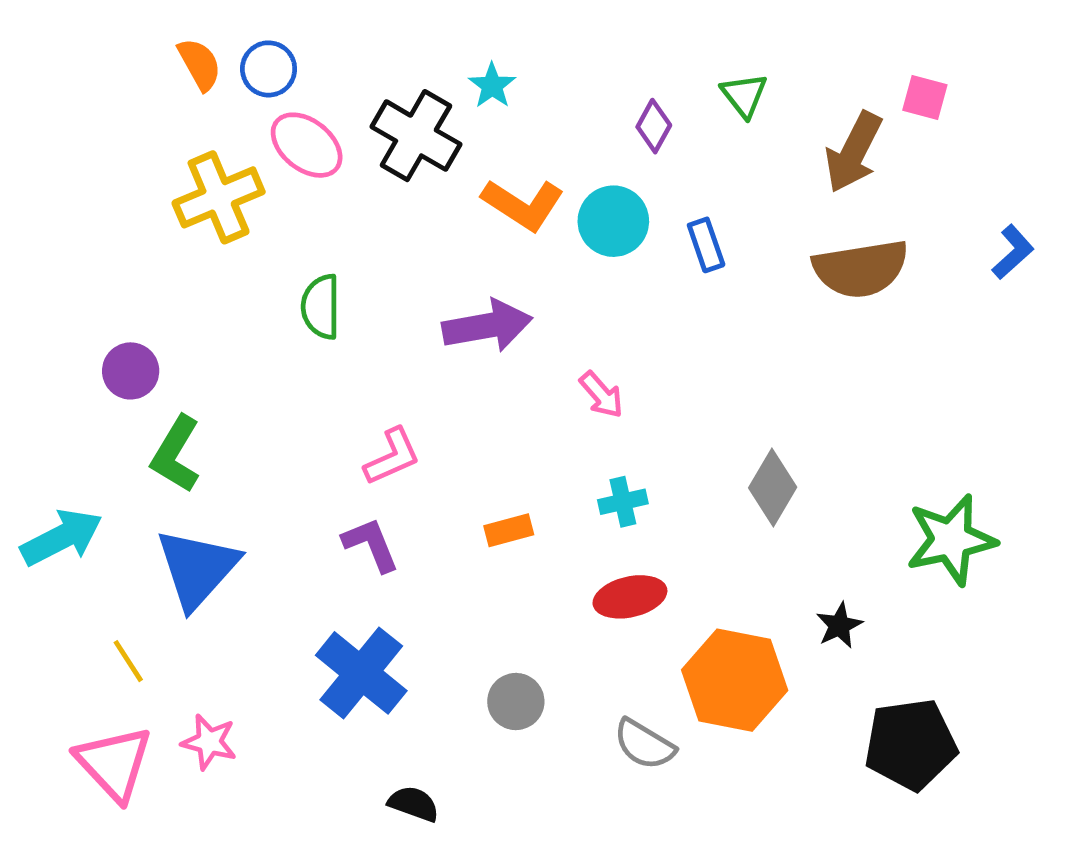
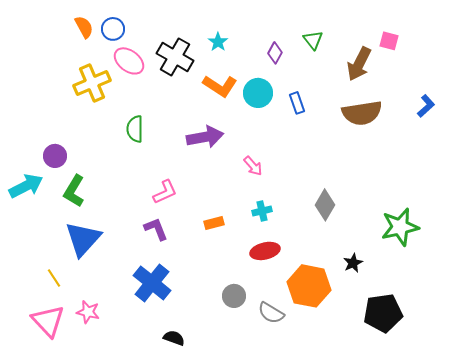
cyan star: (492, 86) -> (218, 42), moved
cyan arrow: (62, 537) -> (26, 186), moved
gray circle: (516, 702) -> (234, 296), moved

